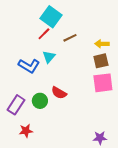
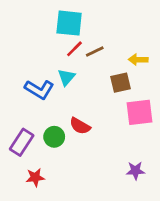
cyan square: (51, 17) -> (69, 23), turned -30
red line: (44, 34) -> (74, 49), moved
brown square: (101, 61) -> (121, 83), moved
purple star: (100, 138) -> (135, 171), moved

